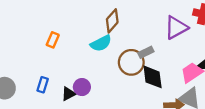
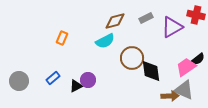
brown diamond: (112, 21) -> (115, 21), turned 35
gray rectangle: (146, 52) -> (146, 18), moved
blue rectangle: (43, 85) -> (53, 78), turned 32

